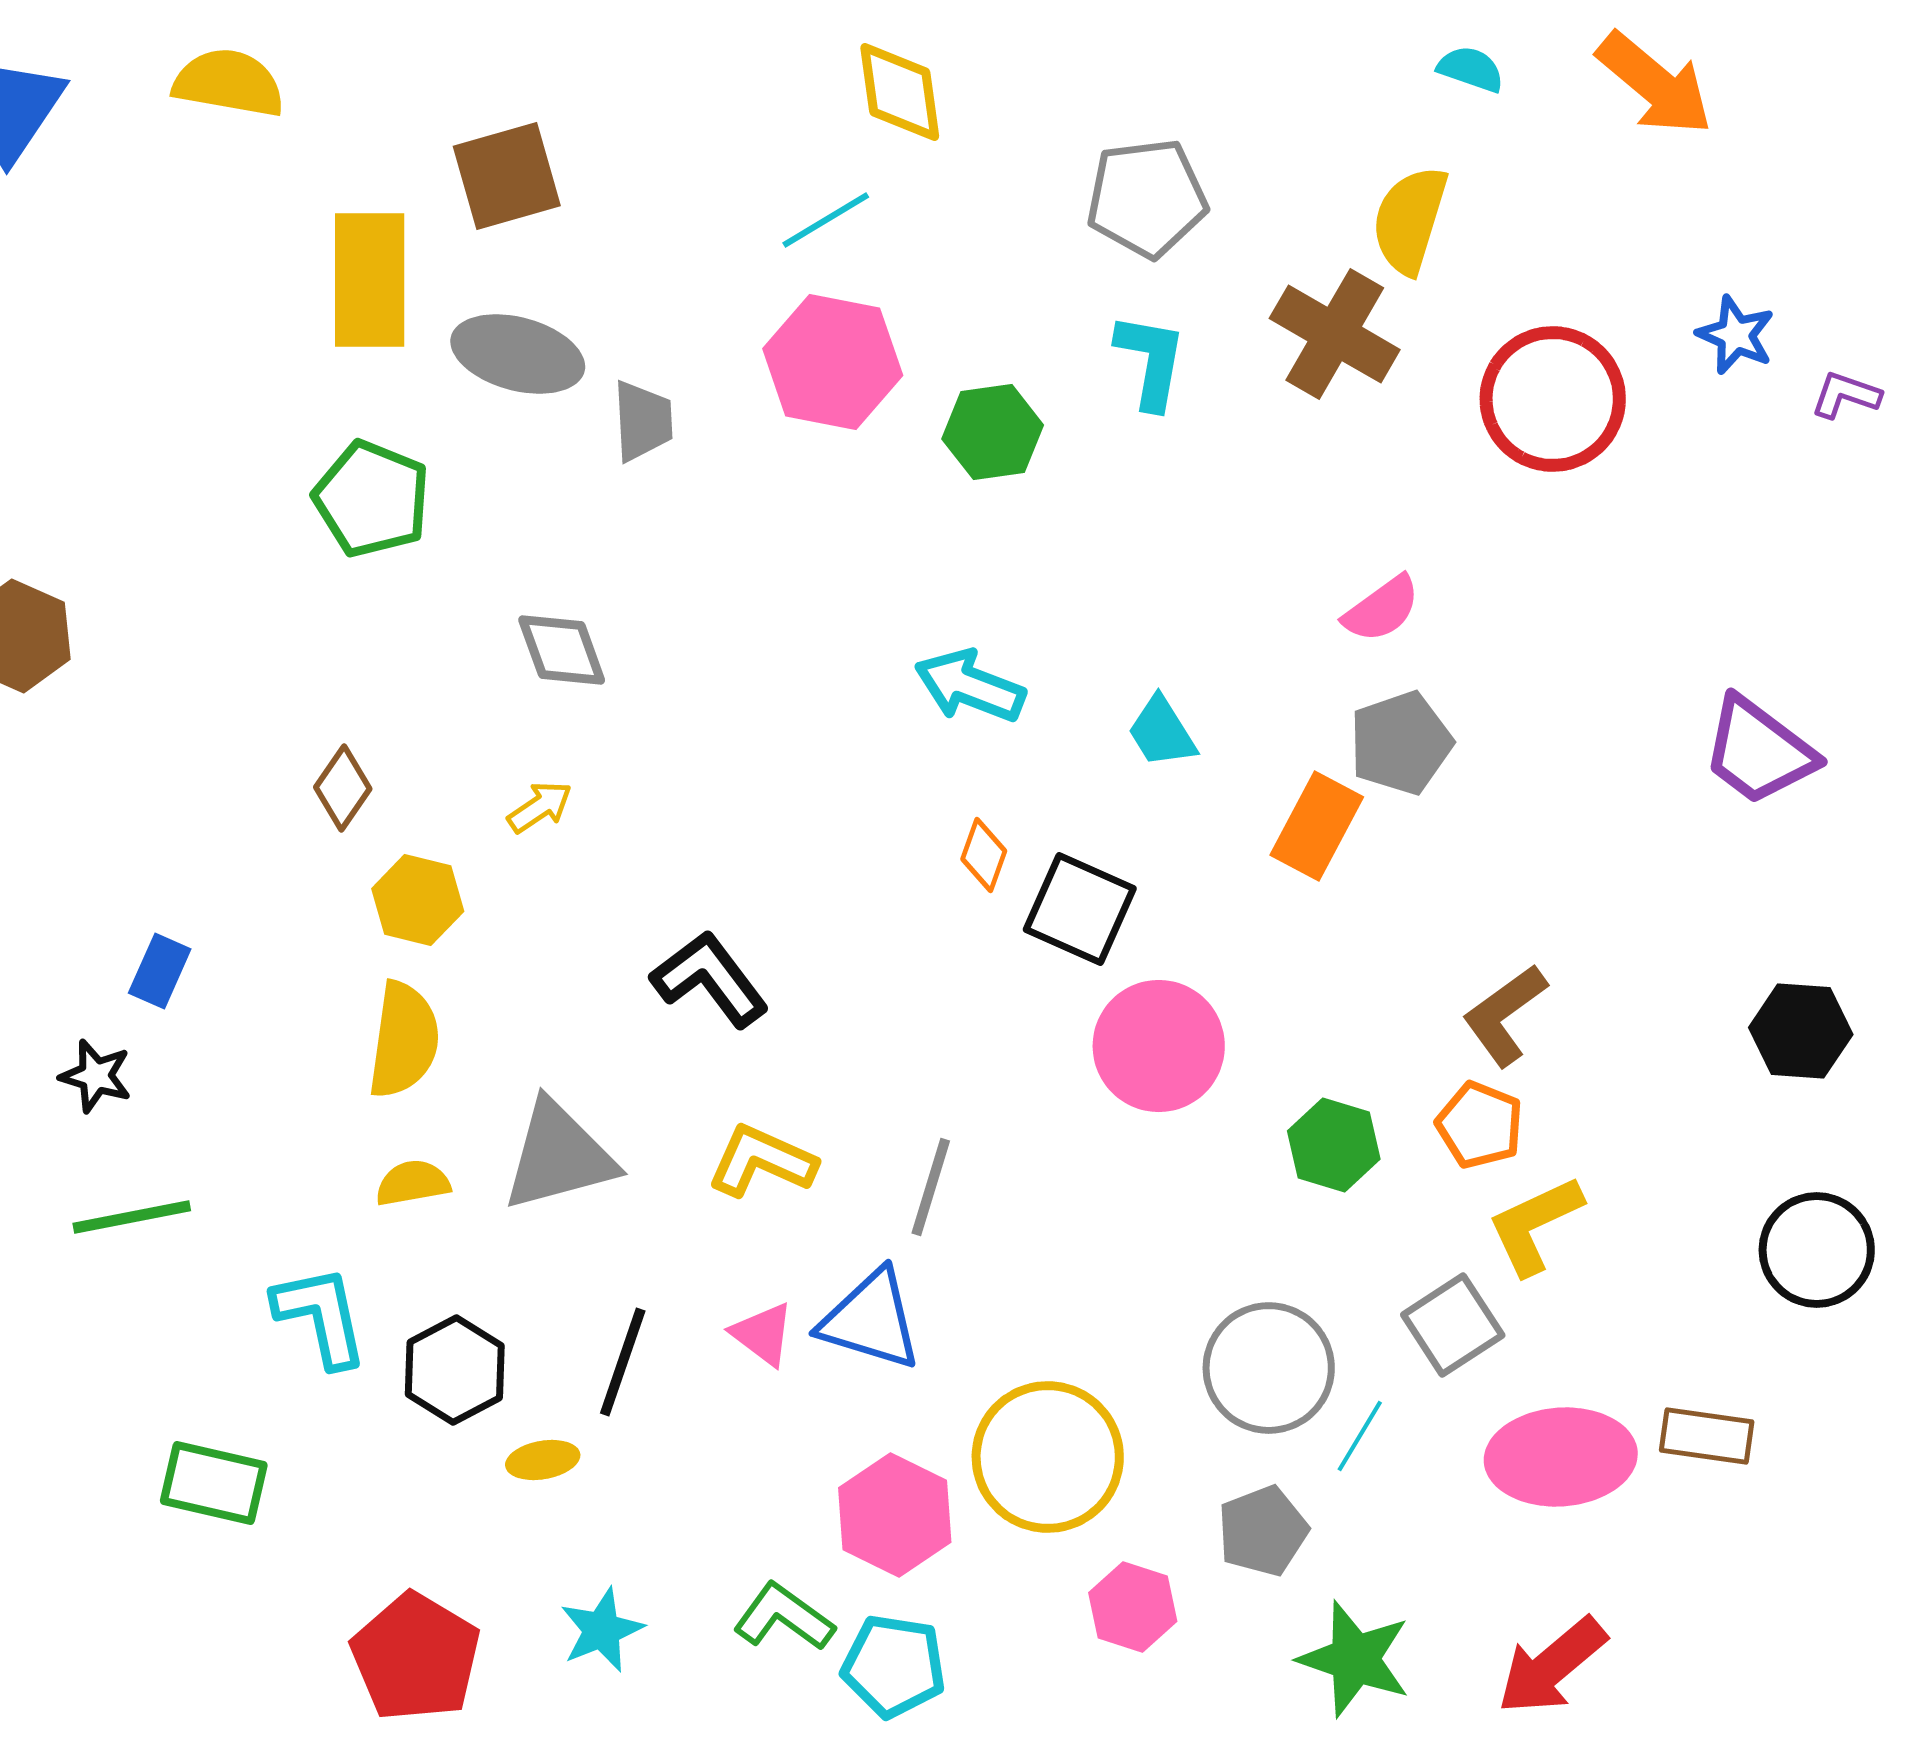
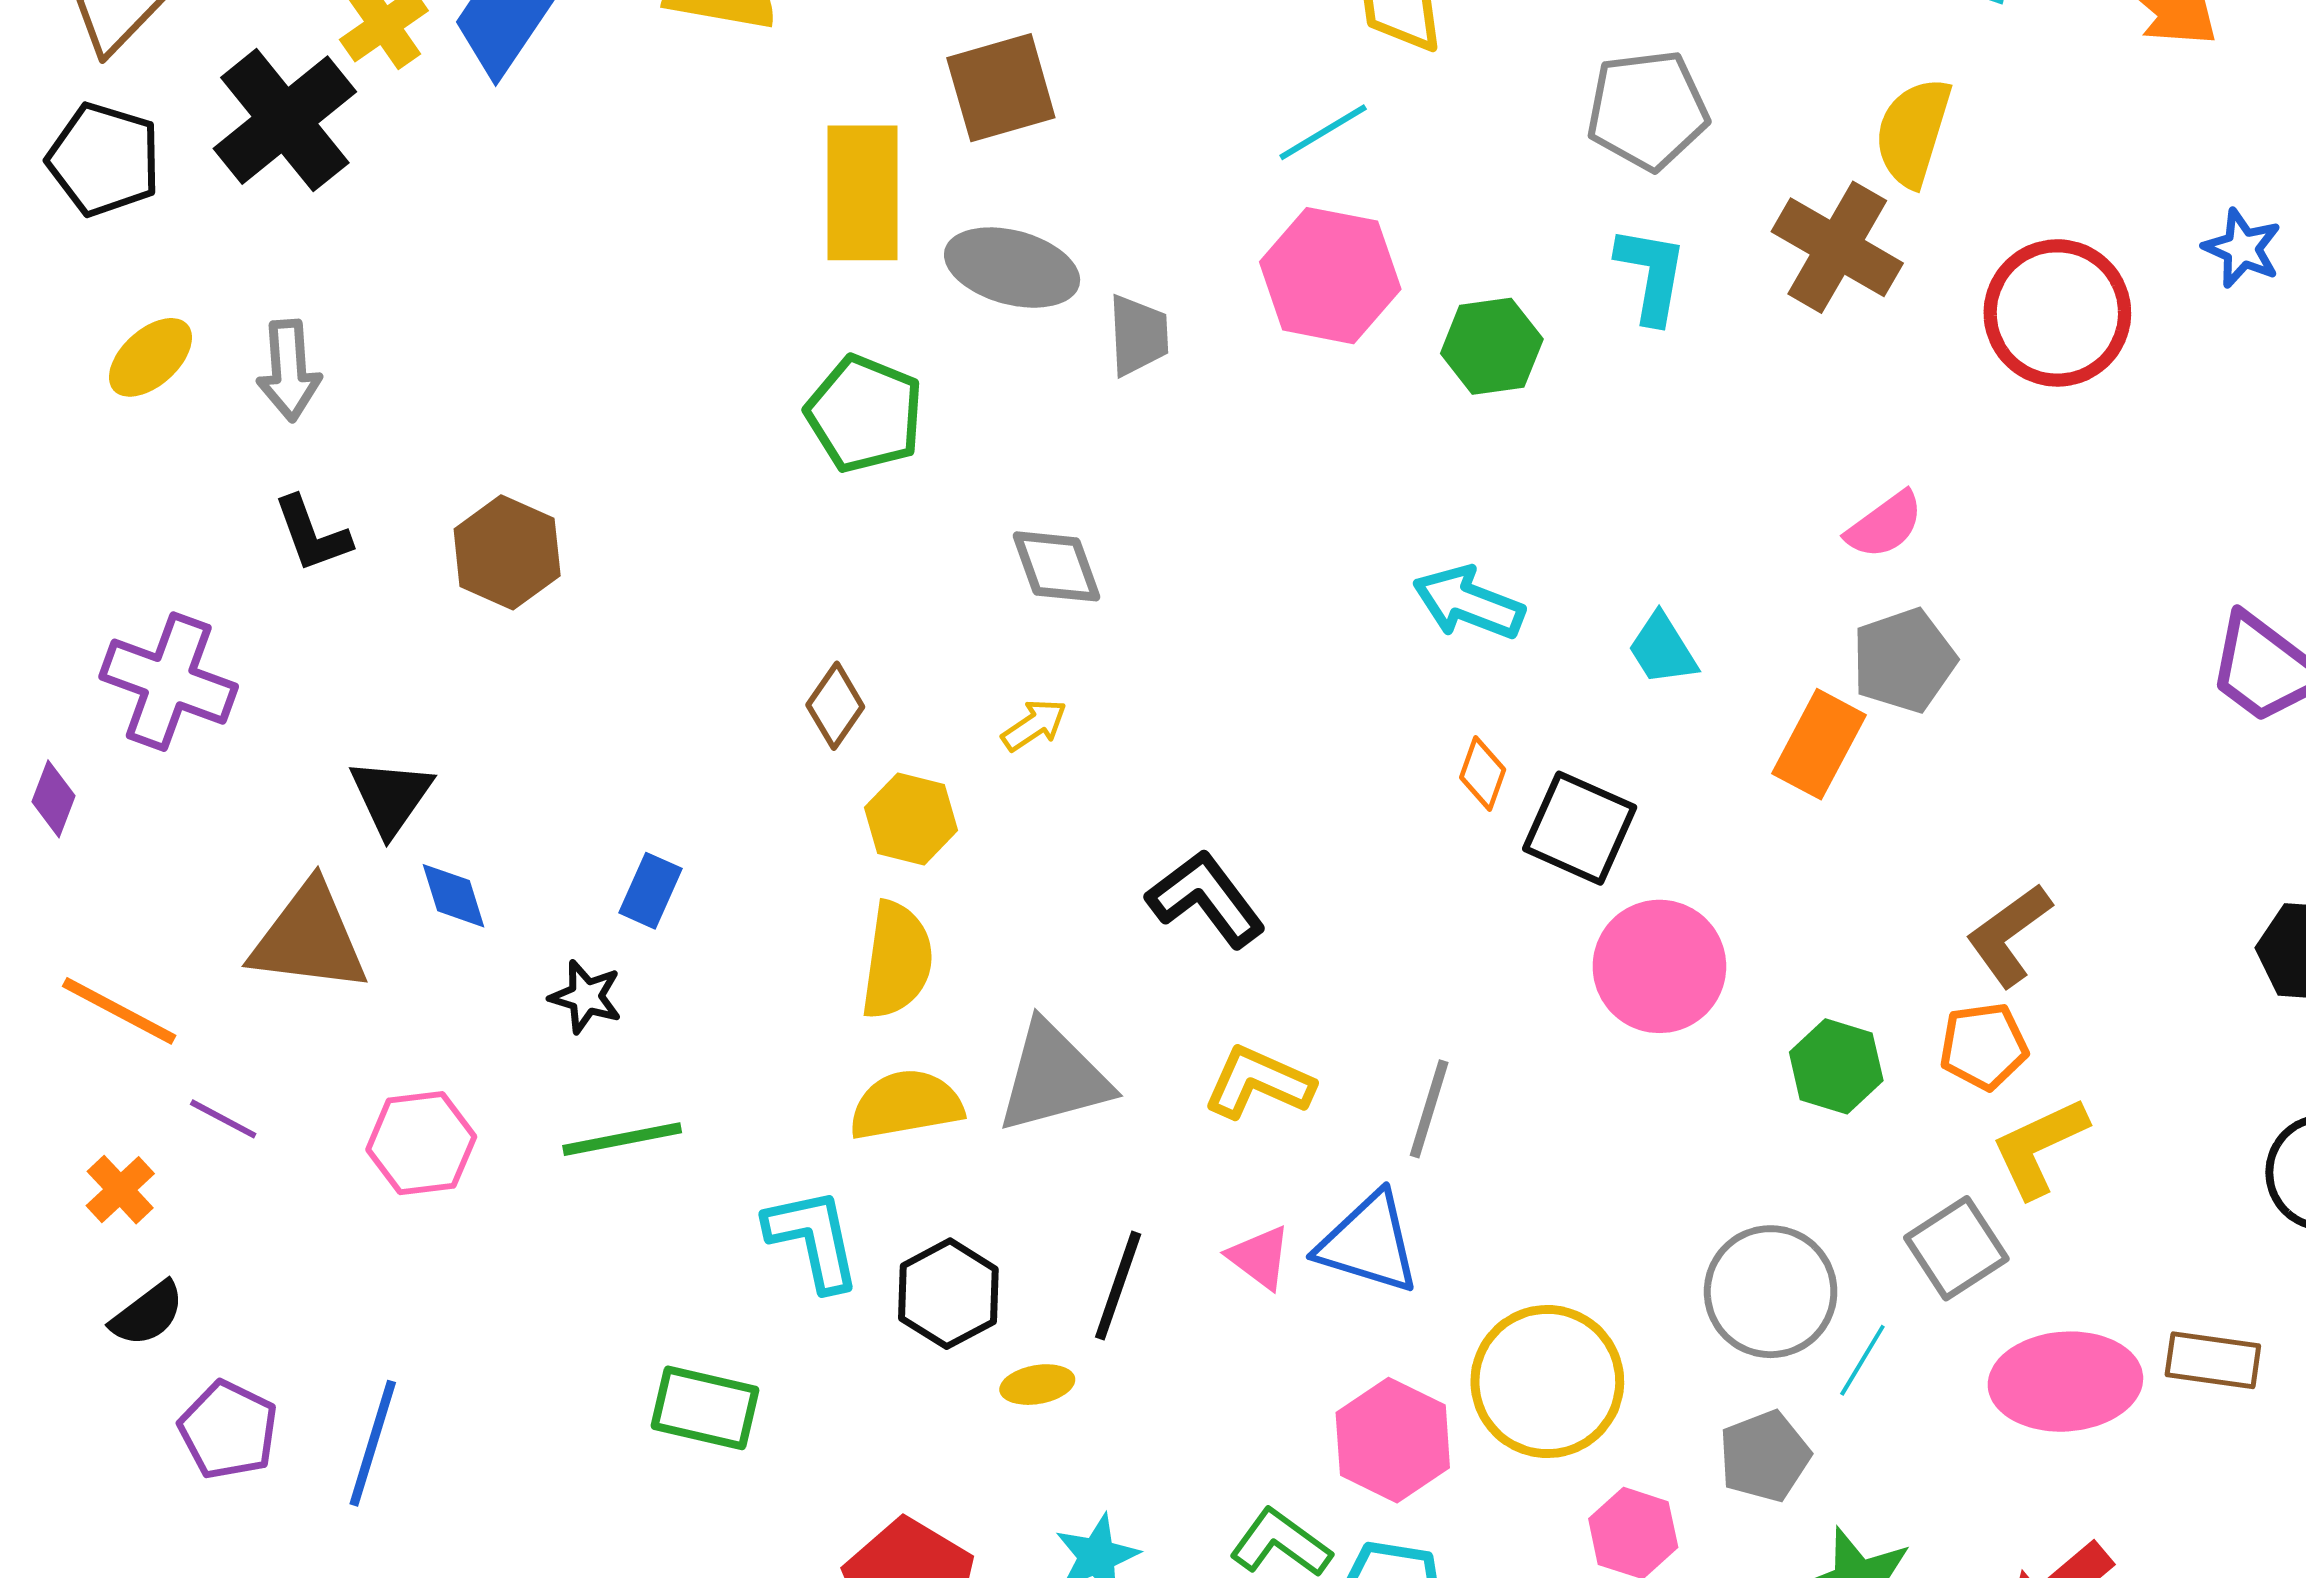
orange pentagon: (1480, 1125) -> (1984, 1046), turned -30
yellow semicircle: (413, 1183) -> (906, 1105), size x1.5

